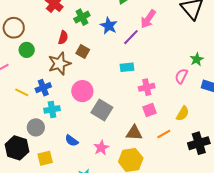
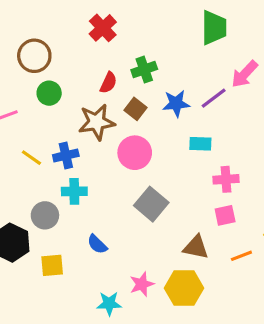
green cross: (82, 17) -> (144, 70), moved
blue star: (109, 26) -> (176, 103), moved, turned 30
pink circle: (82, 91) -> (135, 153), moved
pink star: (101, 148) -> (142, 284), moved

